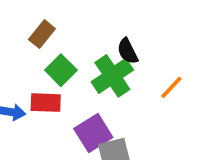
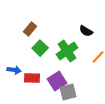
black semicircle: (128, 51) -> (86, 31), moved, turned -32
red rectangle: (46, 103) -> (32, 78), moved

